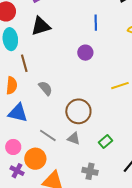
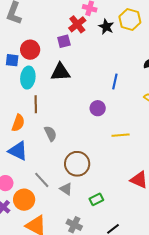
yellow line: (120, 86) -> (121, 135), moved

